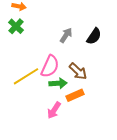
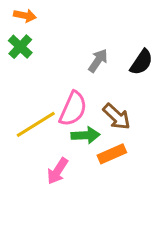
pink arrow: (54, 110) -> (58, 171), moved

